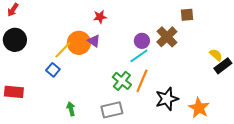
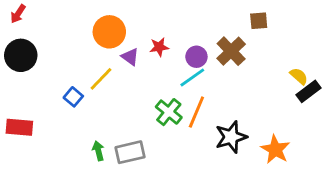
red star: (100, 17) -> (159, 47), moved
orange circle: (79, 43) -> (109, 32), moved
yellow line: (63, 50) -> (101, 79), moved
gray rectangle: (112, 110) -> (130, 152), moved

